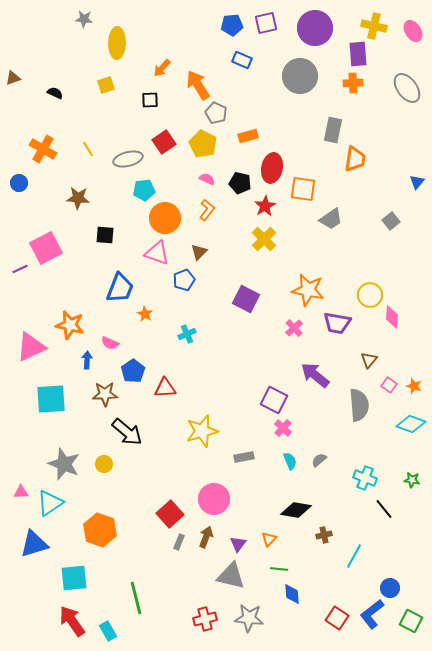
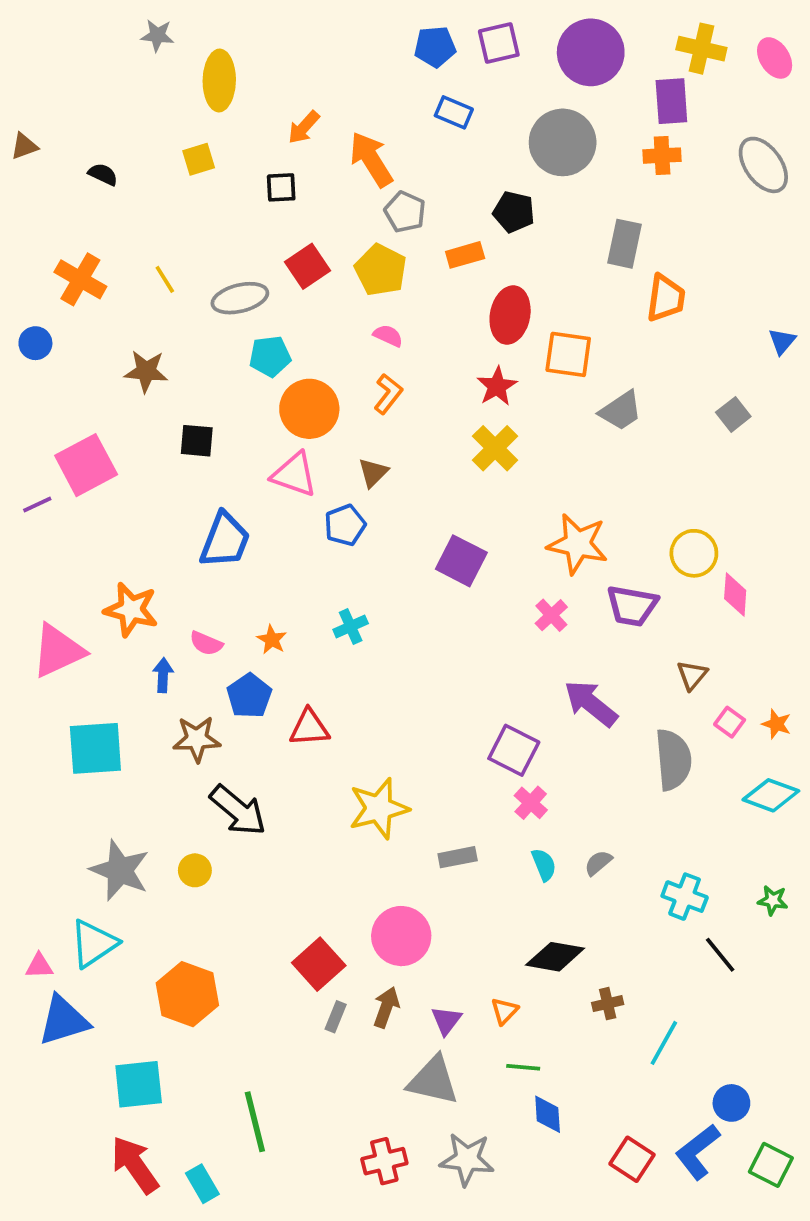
black pentagon: (240, 183) -> (514, 212), moved
orange star: (145, 314) -> (272, 640), moved
pink triangle: (21, 492) -> (39, 966), moved

